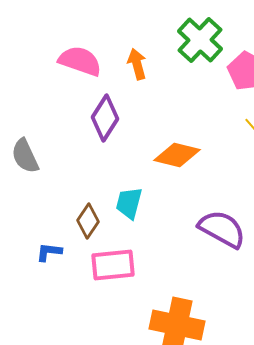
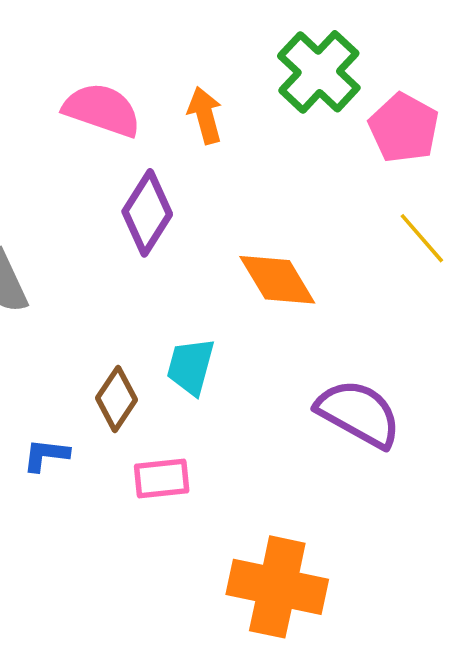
orange diamond: (177, 155) -> (277, 280), turned 45
pink rectangle: (113, 265) -> (162, 478), size x0.7

